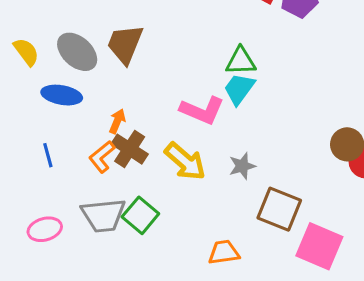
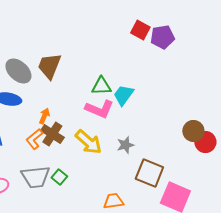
green triangle: (241, 61) -> (101, 86), moved
green square: (140, 215) -> (59, 177), size x0.7

